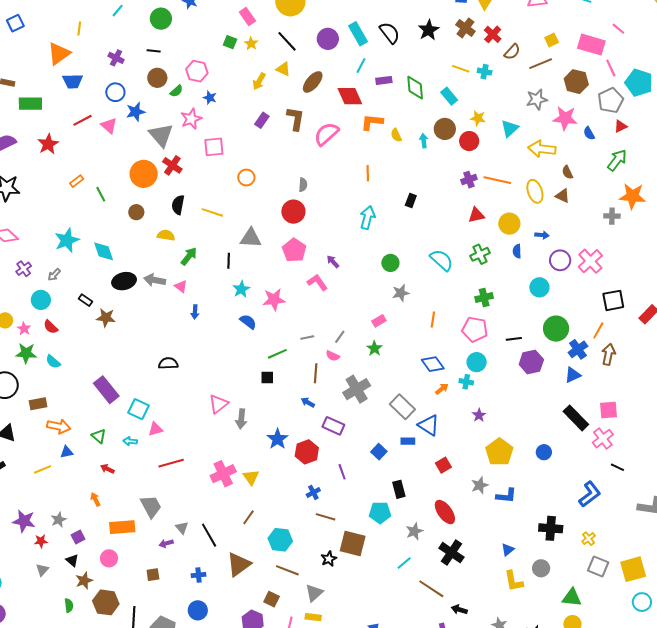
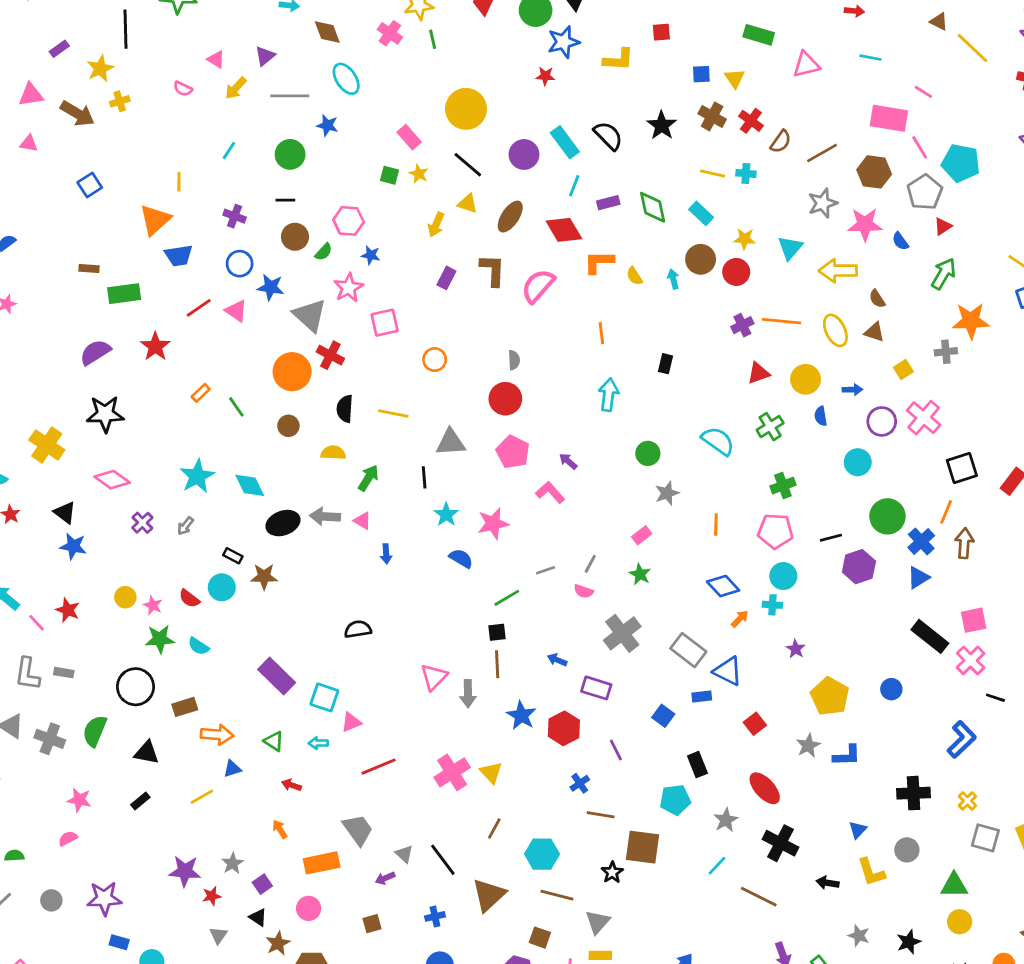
yellow square: (552, 40) -> (903, 369), moved
blue star: (136, 112) -> (271, 287), turned 30
cyan circle: (41, 300) -> (222, 587), moved
brown line: (316, 373) -> (497, 664), moved
black arrow: (459, 610) -> (828, 883), moved

